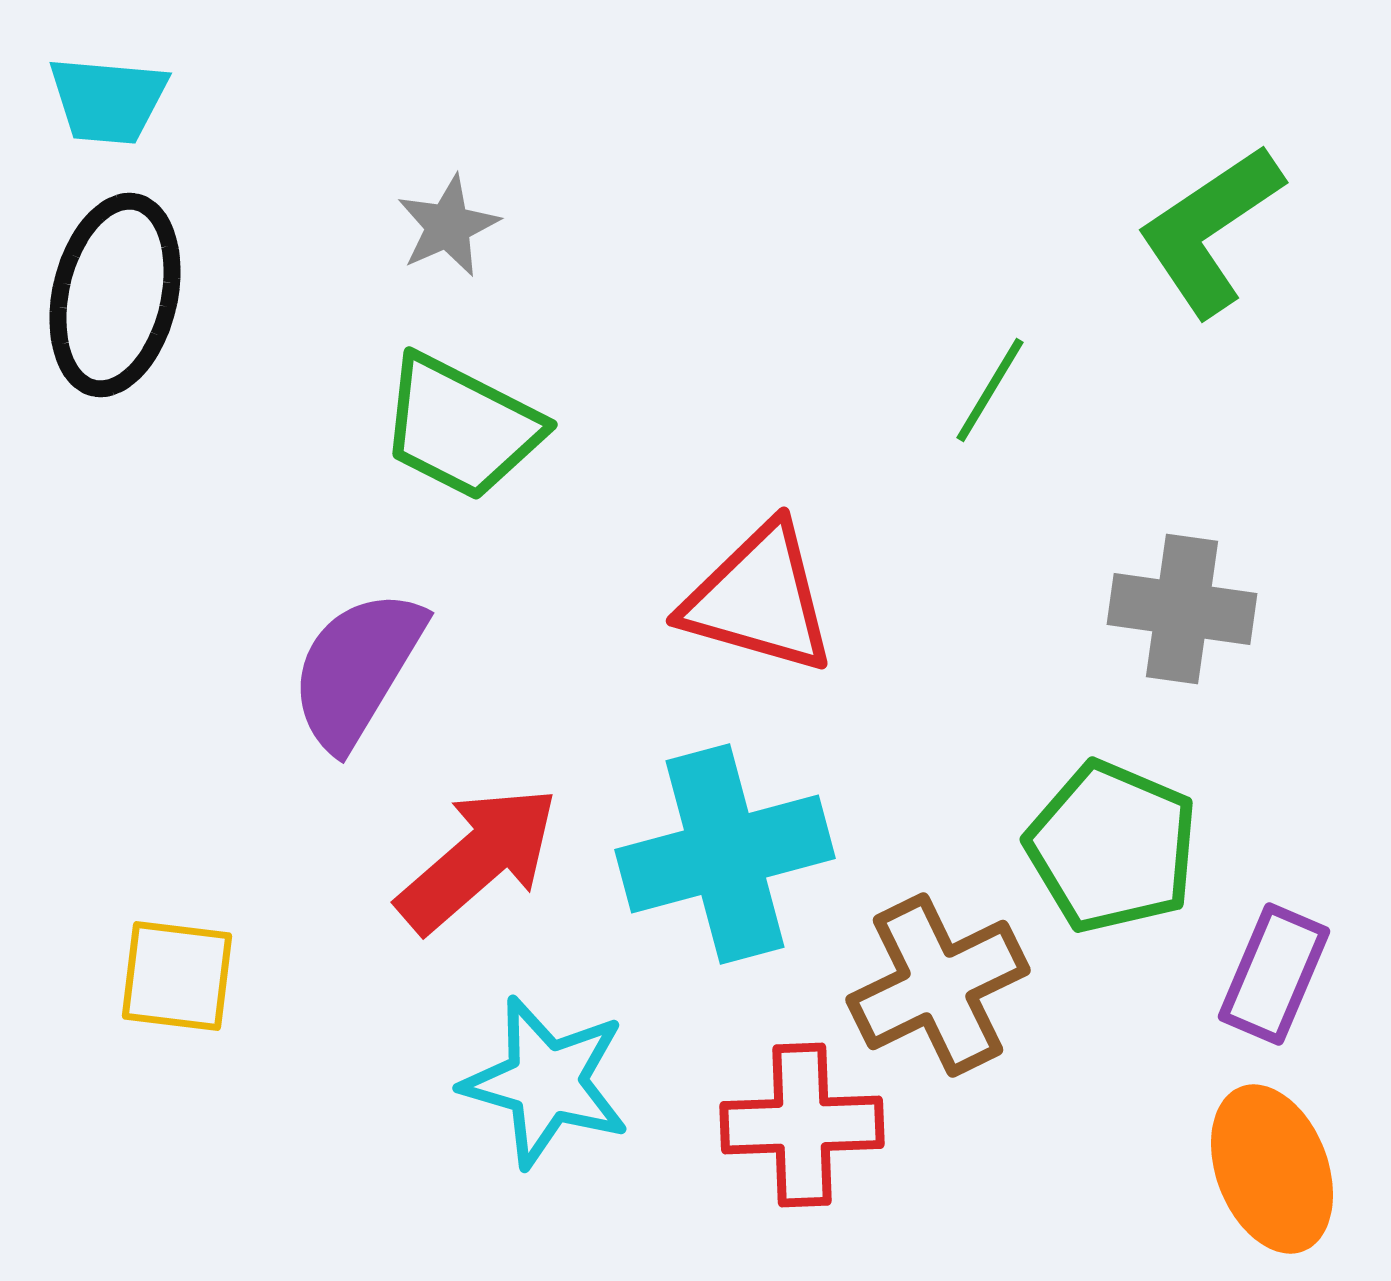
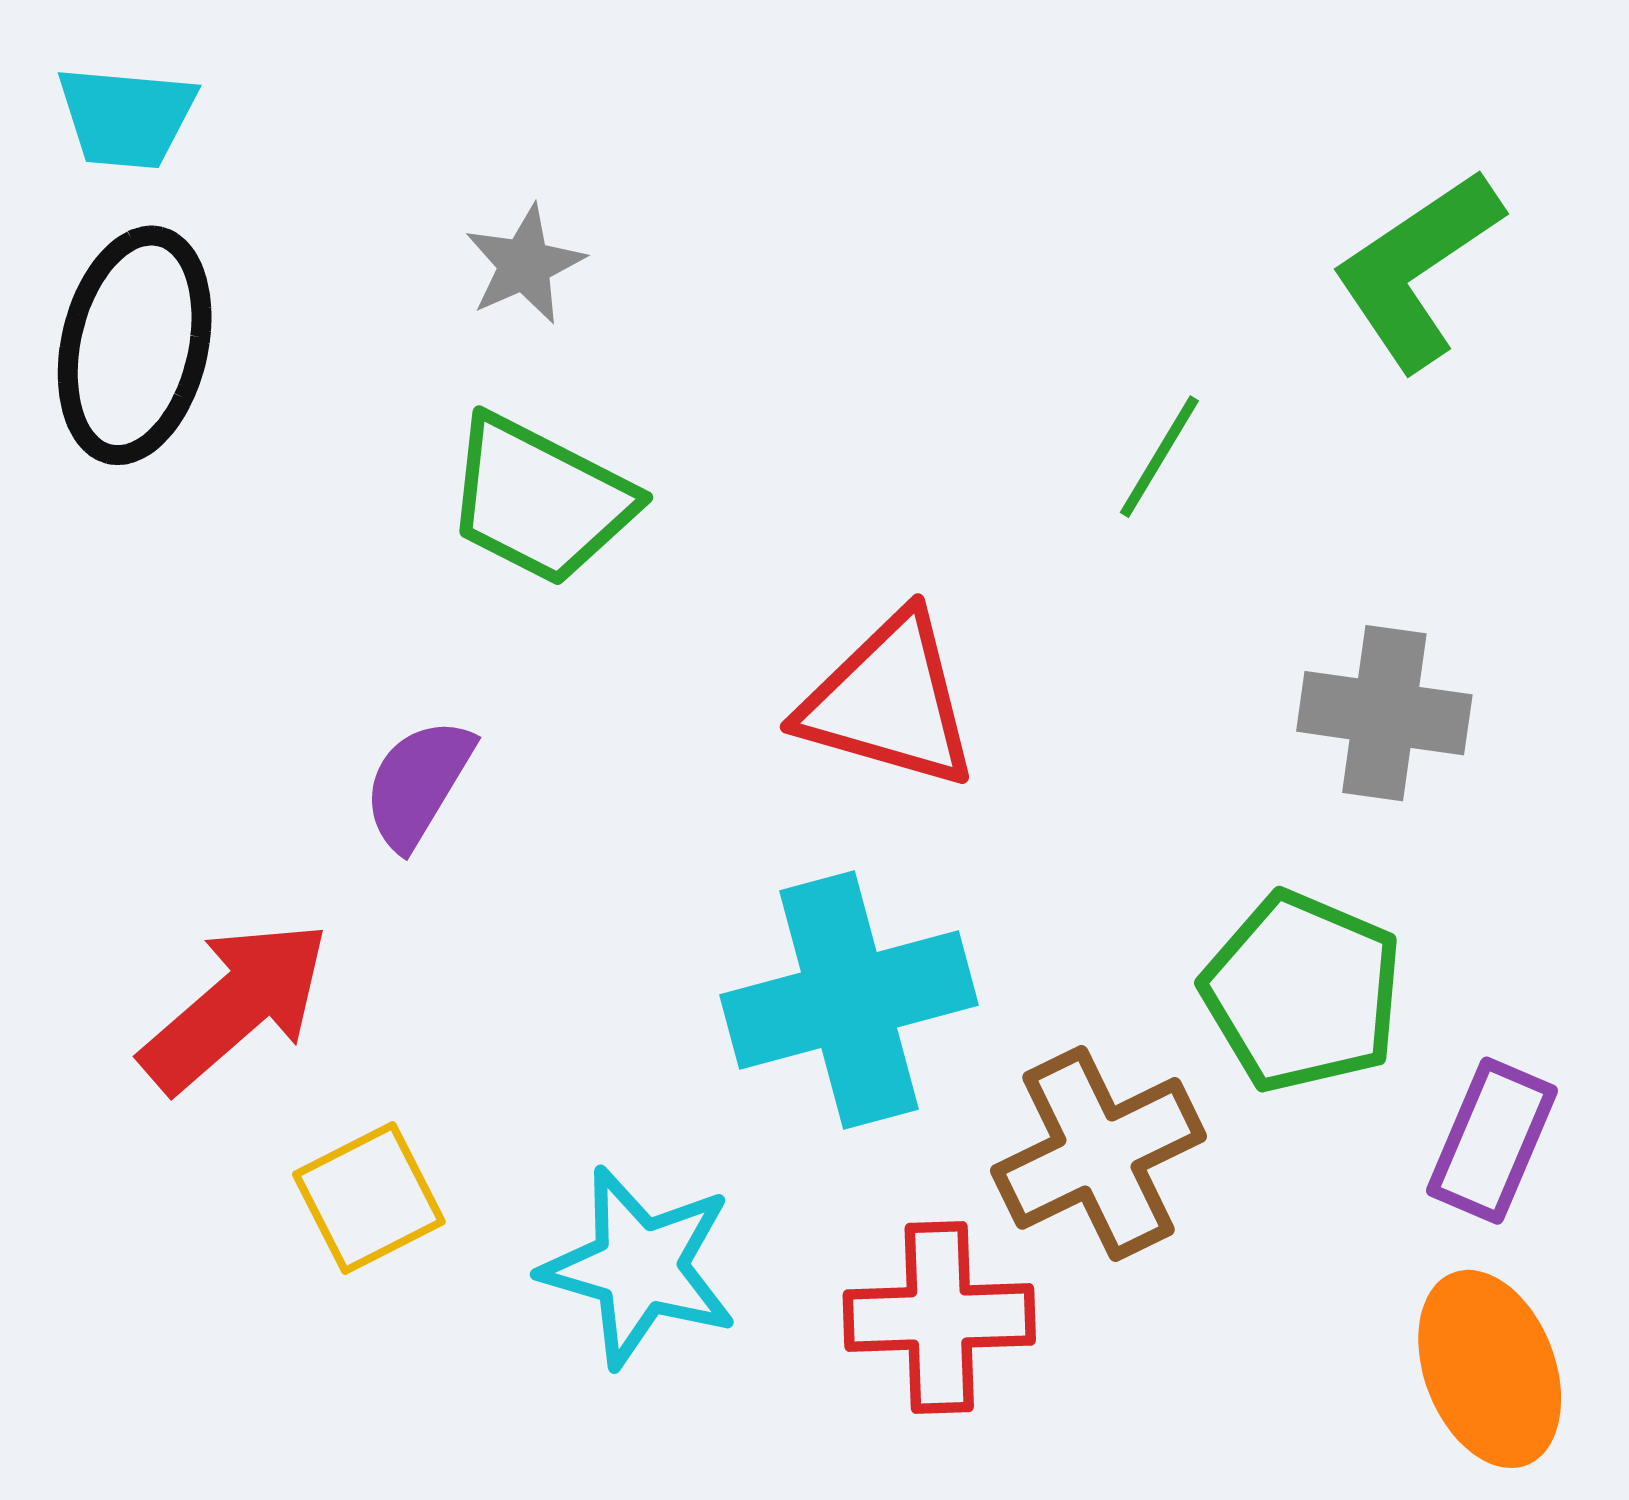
purple semicircle: (357, 669) -> (418, 783), size x0.7
red arrow: (478, 859) -> (235, 1006), moved
yellow square: (177, 976) -> (369, 1198), moved, turned -34

